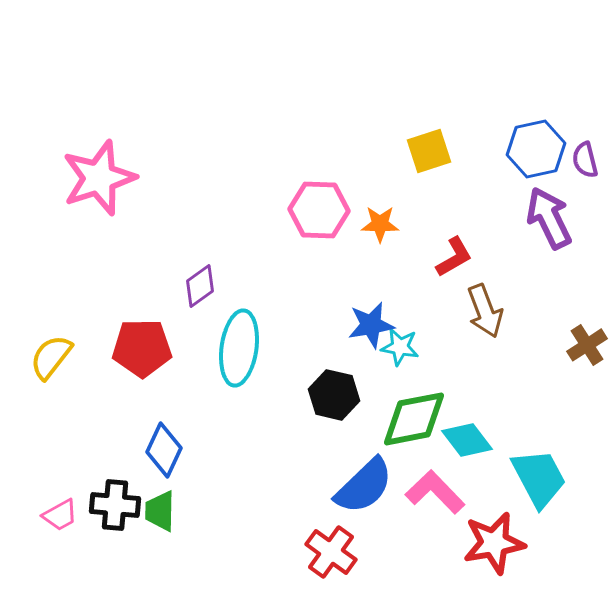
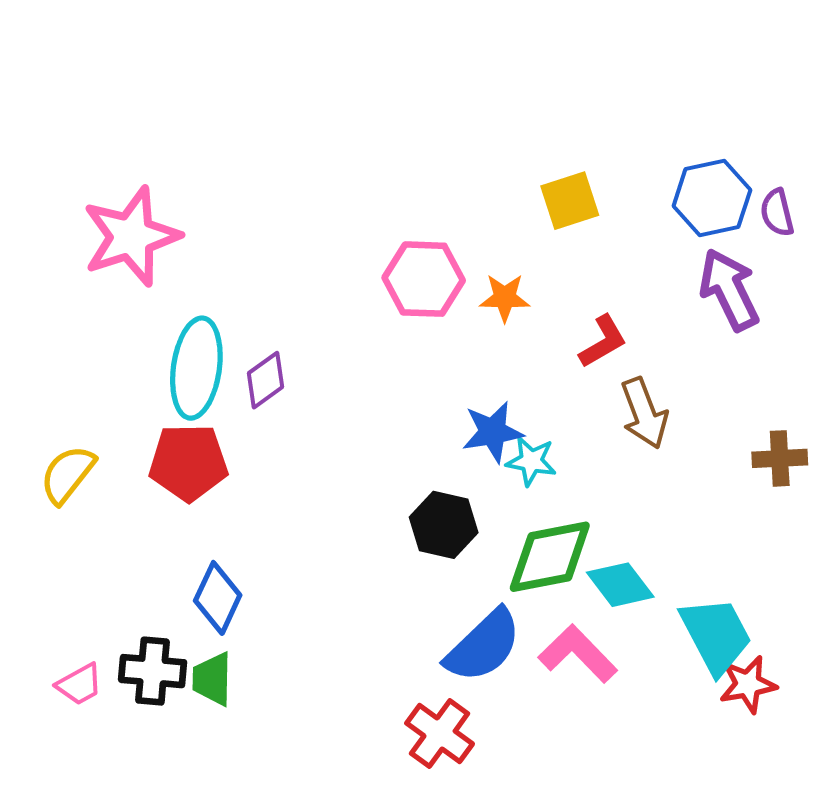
brown cross: (587, 345) -> (780, 458), turned 30
cyan ellipse: (239, 348) -> (196, 368), moved
red star: (494, 543) -> (748, 684), moved, size x0.7

